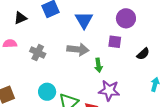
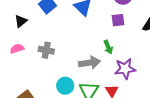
gray arrow: (78, 49) -> (89, 63), moved

